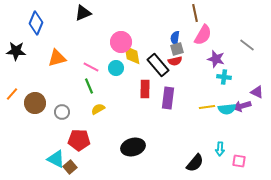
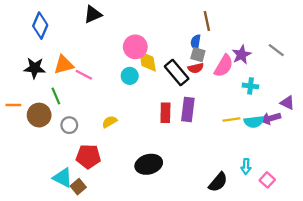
brown line: (195, 13) -> (207, 21), moved
pink semicircle: (203, 35) -> (224, 66), moved
gray square: (177, 49) -> (198, 55), turned 32
black star: (16, 51) -> (35, 68), moved
purple star: (216, 59) -> (242, 55), moved, turned 30
pink line: (91, 67) -> (84, 75), moved
green line: (89, 86) -> (56, 96), moved
red rectangle: (145, 89) -> (165, 113), moved
orange line: (12, 94) -> (13, 105), turned 48
pink square: (239, 161) -> (267, 180), turned 32

